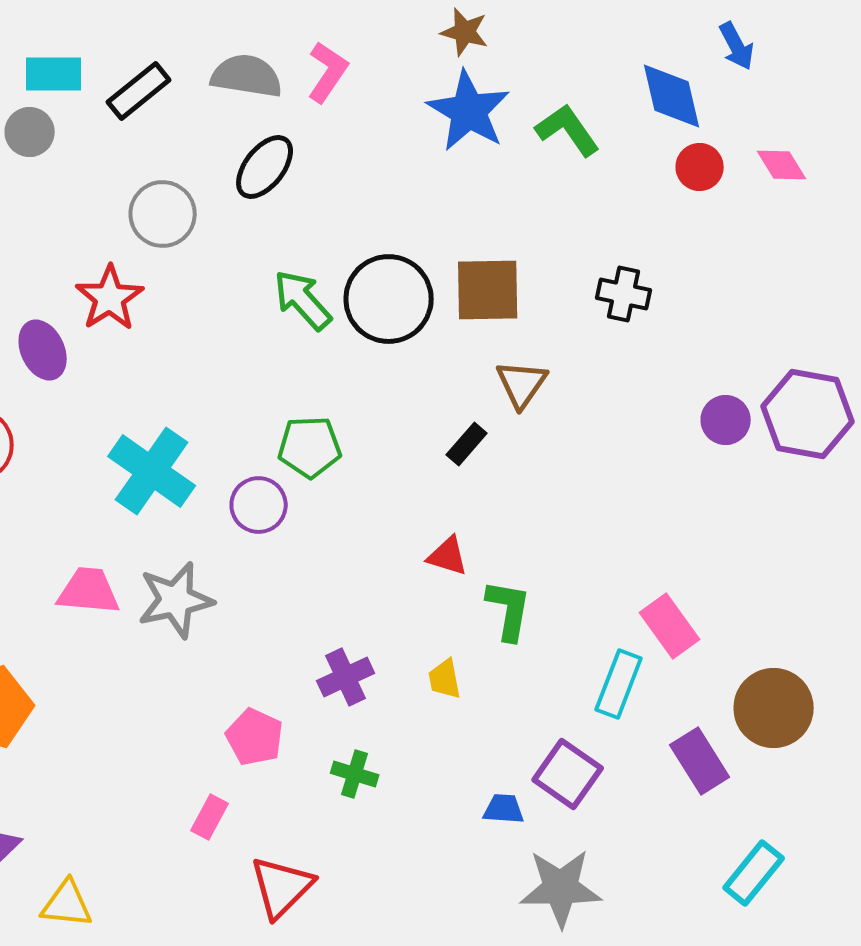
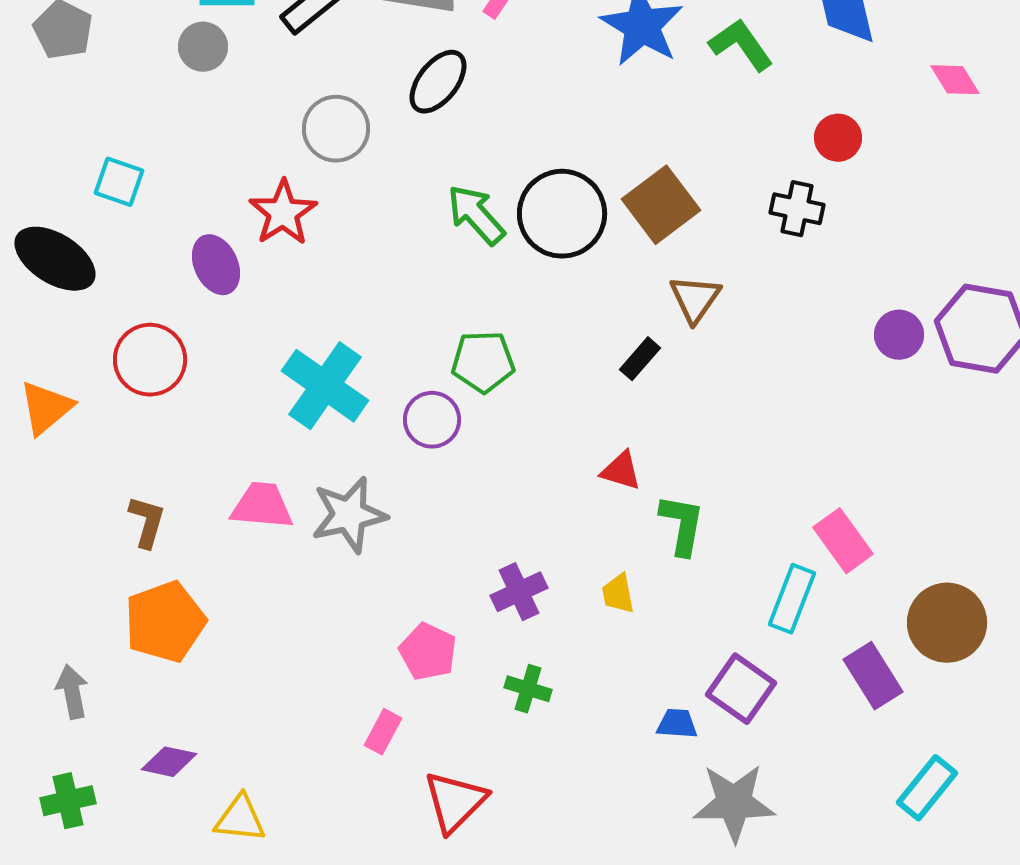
red circle: (700, 167) -> (838, 138), moved
brown square: (488, 290) -> (661, 205), turned -36

